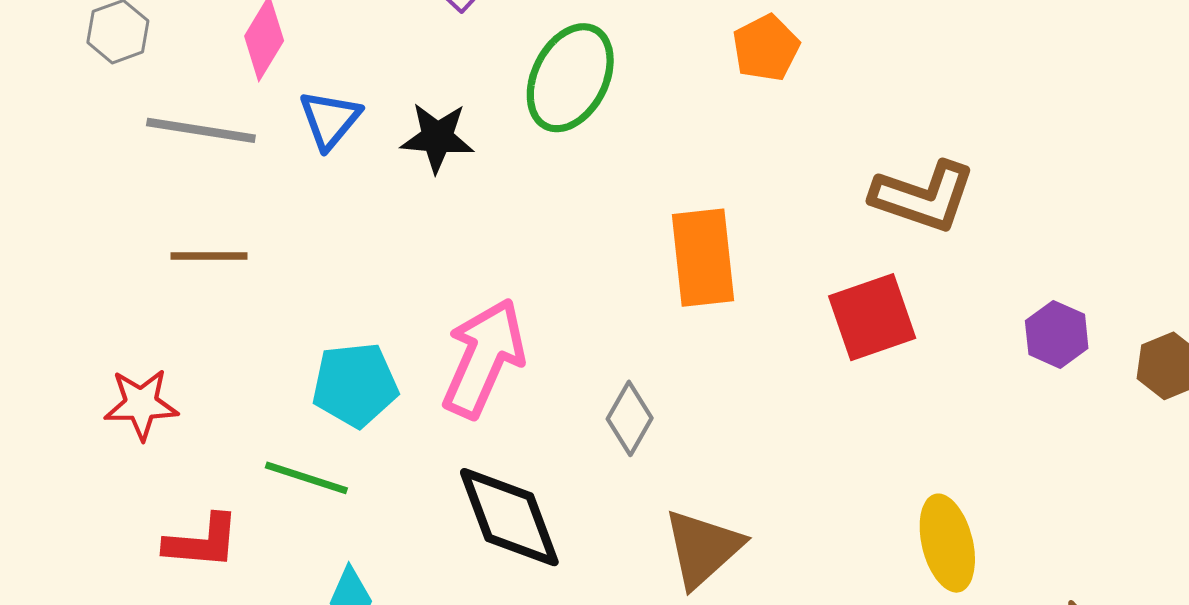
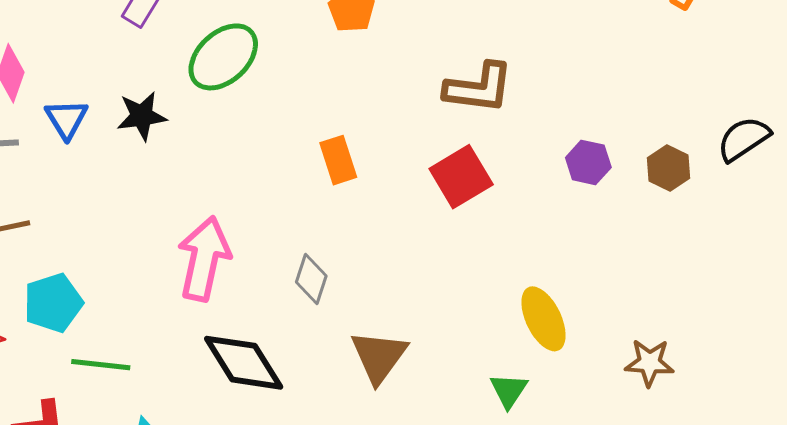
green ellipse: (570, 78) -> (223, 57), turned 32
orange rectangle: (703, 258) -> (338, 160), size x0.7
cyan pentagon: (355, 385) -> (53, 303), moved

